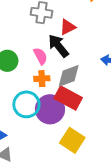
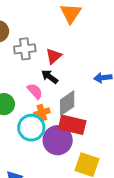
black arrow: (58, 46) -> (50, 77), size x0.7
cyan circle: (26, 104) -> (31, 128), moved

